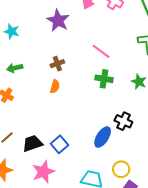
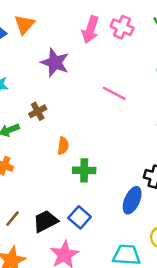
brown cross: (57, 64) -> (38, 111), moved
green cross: (104, 79) -> (84, 170), moved

